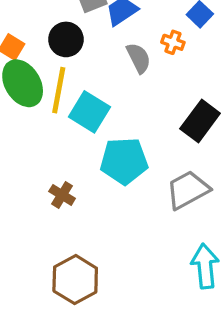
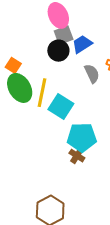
black circle: (66, 39) -> (58, 51), moved
brown cross: (62, 195) -> (77, 156), moved

